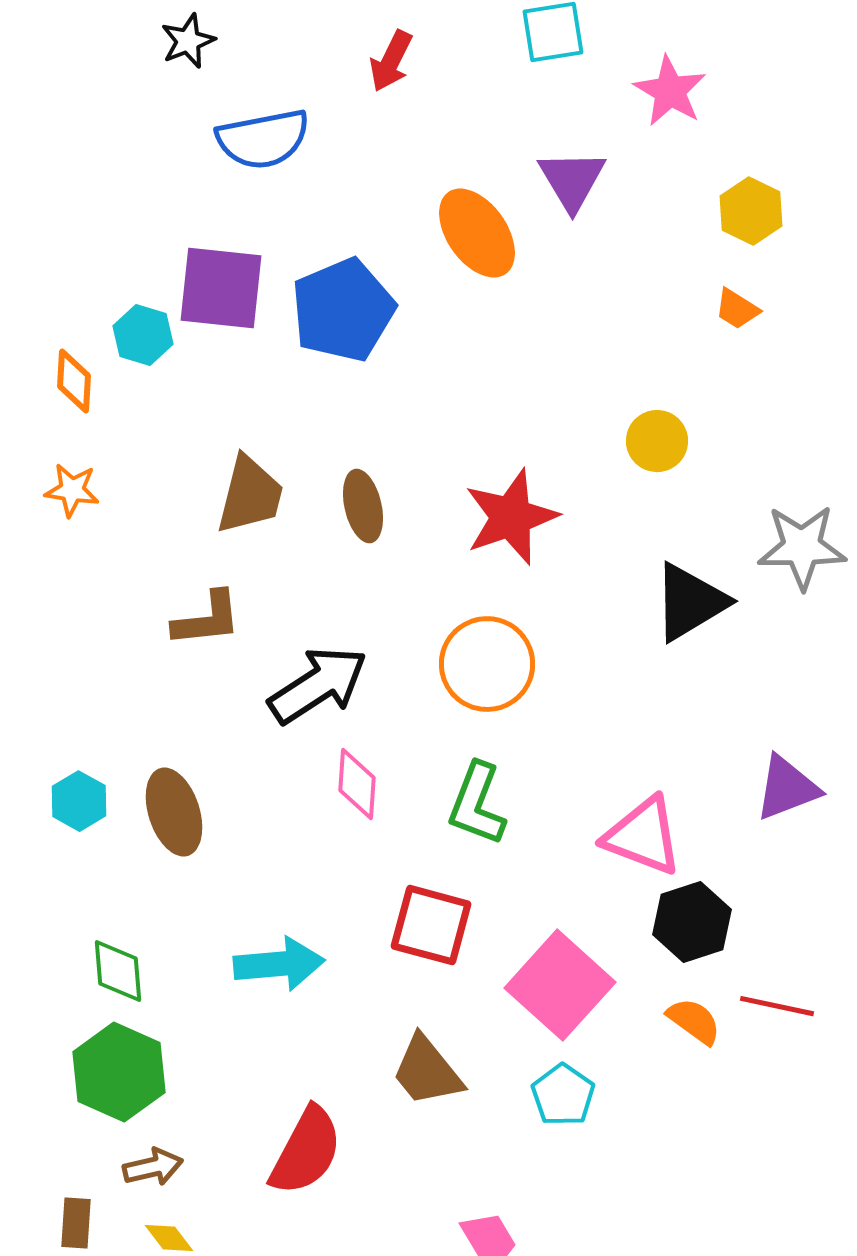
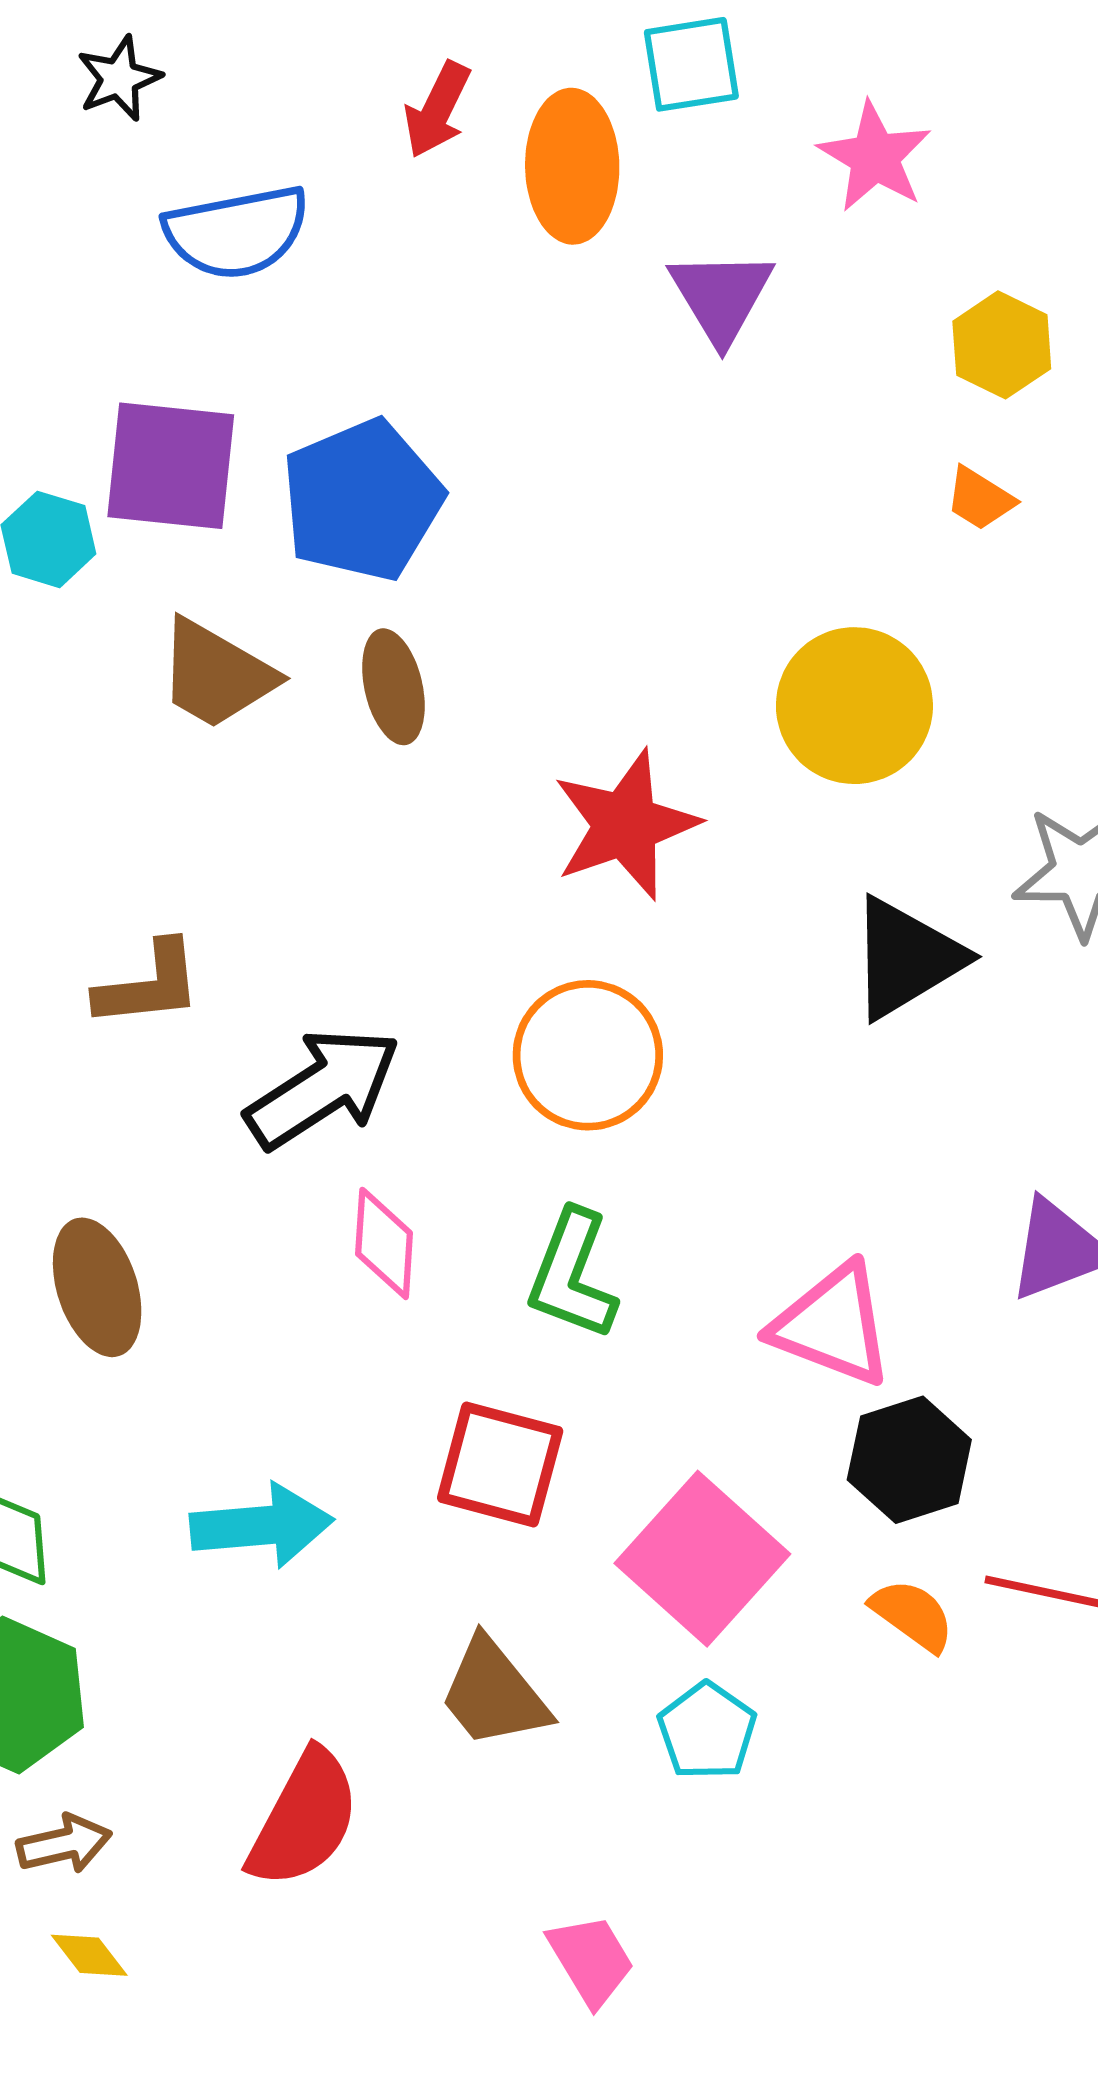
orange ellipse: (477, 233) -> (572, 166), moved, turned 34
yellow circle: (657, 441) -> (854, 706), size x1.6
brown trapezoid: (250, 495) -> (216, 674), moved, turned 106
brown ellipse: (363, 506) -> (393, 687), moved

